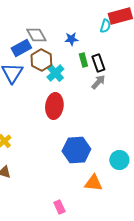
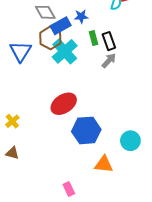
blue rectangle: (21, 48) -> (61, 26), moved
cyan cross: (55, 73) -> (65, 51), size x1.4
red ellipse: (54, 106) -> (64, 104), moved, turned 50

